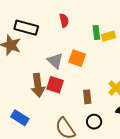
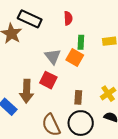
green rectangle: (96, 33) -> (81, 42), moved
brown arrow: (38, 85) -> (27, 91), moved
black circle: (94, 122) -> (81, 123), size x1.6

